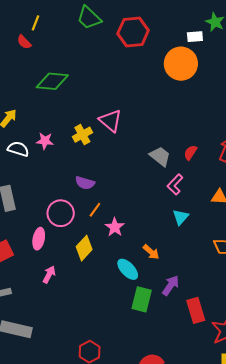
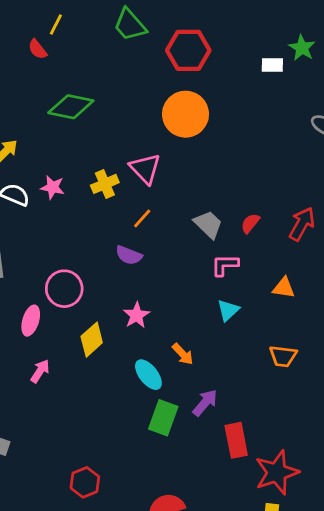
orange circle: (181, 64) -> (186, 114), moved
purple semicircle: (85, 183) -> (129, 255), moved
pink L-shape: (175, 185) -> (225, 265), turned 40
orange line: (95, 210) -> (142, 218), moved

